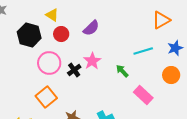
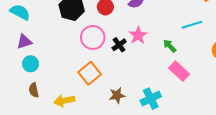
pink rectangle: (143, 95) -> (179, 71), moved

